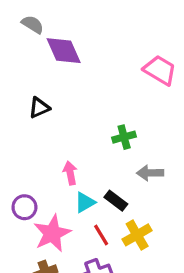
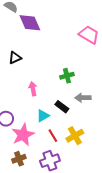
pink arrow: (70, 173) -> (33, 89), moved
black rectangle: (116, 201) -> (62, 107), moved

